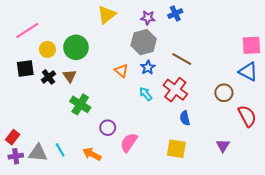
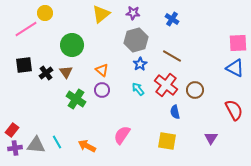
blue cross: (175, 14) -> (172, 19), moved, turned -32
purple star: (148, 18) -> (133, 13), moved
yellow circle: (47, 49) -> (45, 13), moved
orange triangle: (121, 71) -> (102, 70), moved
brown circle: (224, 93) -> (195, 90), moved
purple circle: (108, 128) -> (102, 90), moved

